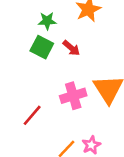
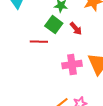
red line: (32, 115) -> (39, 42), moved, turned 42

